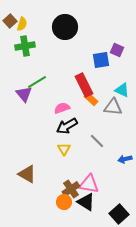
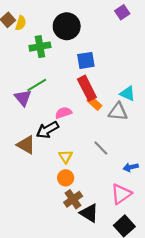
green cross: (25, 46) -> (40, 47), moved
purple square: (117, 50) -> (122, 12), moved, turned 32
blue square: (101, 60) -> (86, 60), moved
black arrow: (67, 126) -> (47, 130), moved
brown triangle: (27, 174) -> (26, 145), moved
pink triangle: (89, 184) -> (121, 194), moved, turned -45
orange circle: (64, 202) -> (66, 178), moved

